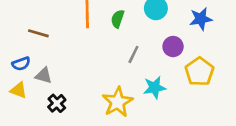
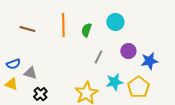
blue star: (201, 19) -> (149, 61), moved
brown line: (38, 33) -> (27, 29), moved
yellow pentagon: (199, 72) -> (138, 87), moved

